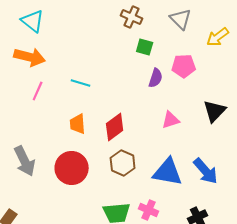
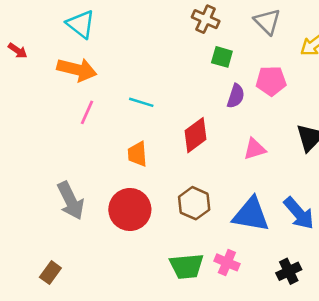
red diamond: (115, 127) -> (195, 135), moved

